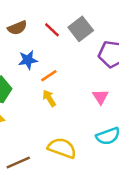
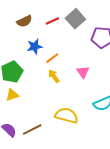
red line: (52, 30) -> (52, 21), turned -64
pink triangle: (100, 97) -> (83, 72), moved

